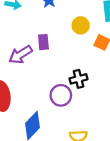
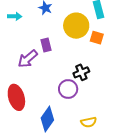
yellow circle: (81, 25) -> (76, 26), size x1.6

